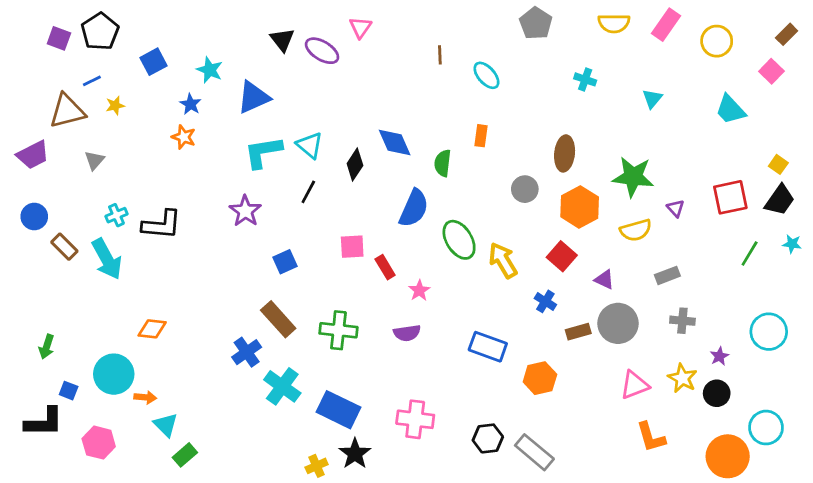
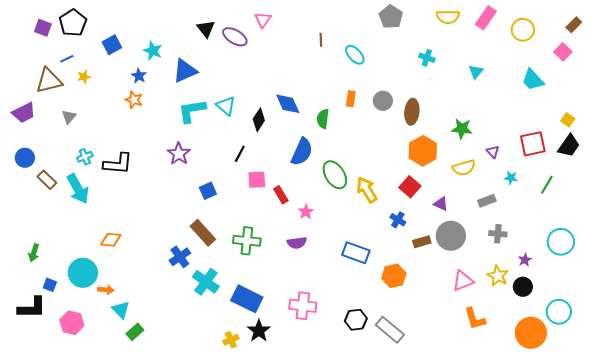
green star: (633, 177) -> (462, 129), size x0.7
gray circle: (525, 189) -> (383, 101), moved
black line: (308, 192) -> (240, 154), moved
cyan star: (792, 244) -> (511, 178), moved

